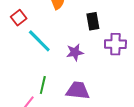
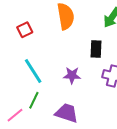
cyan line: (39, 41) -> (33, 71), moved

